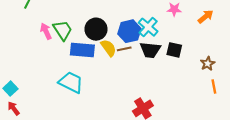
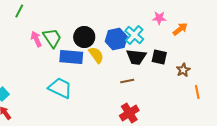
orange arrow: (206, 17) -> (180, 29), moved
brown line: (124, 49) -> (127, 81), moved
brown star: (208, 64) -> (183, 70), moved

